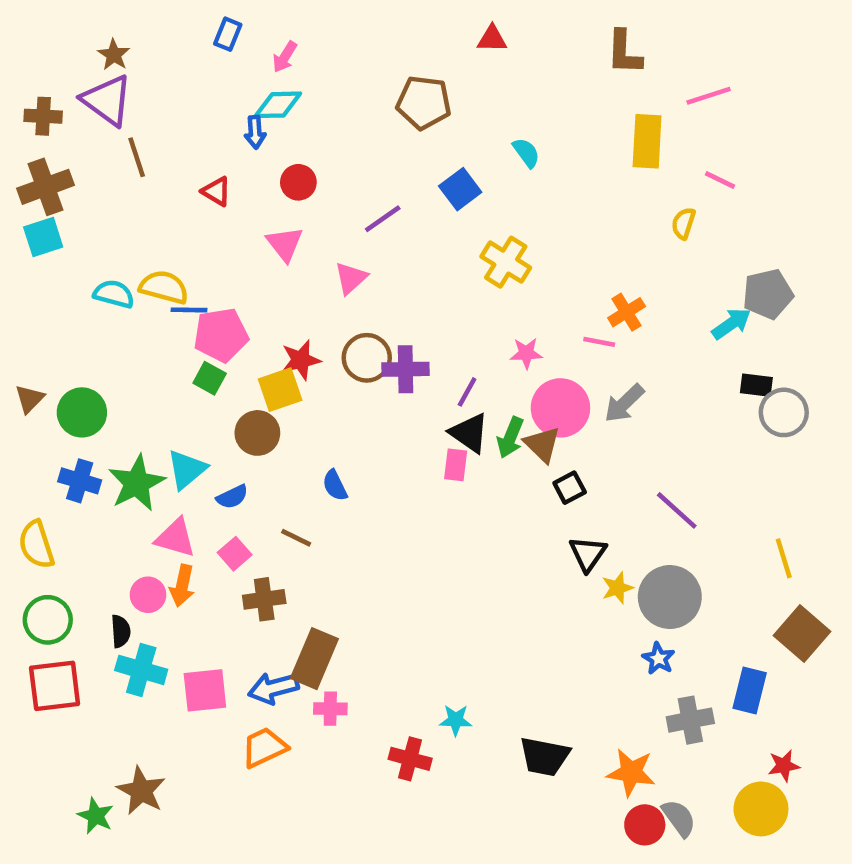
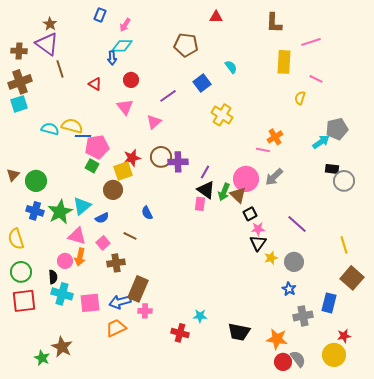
pink star: (526, 353) -> (258, 229), moved
gray circle: (670, 597) -> (294, 262), size x0.7

